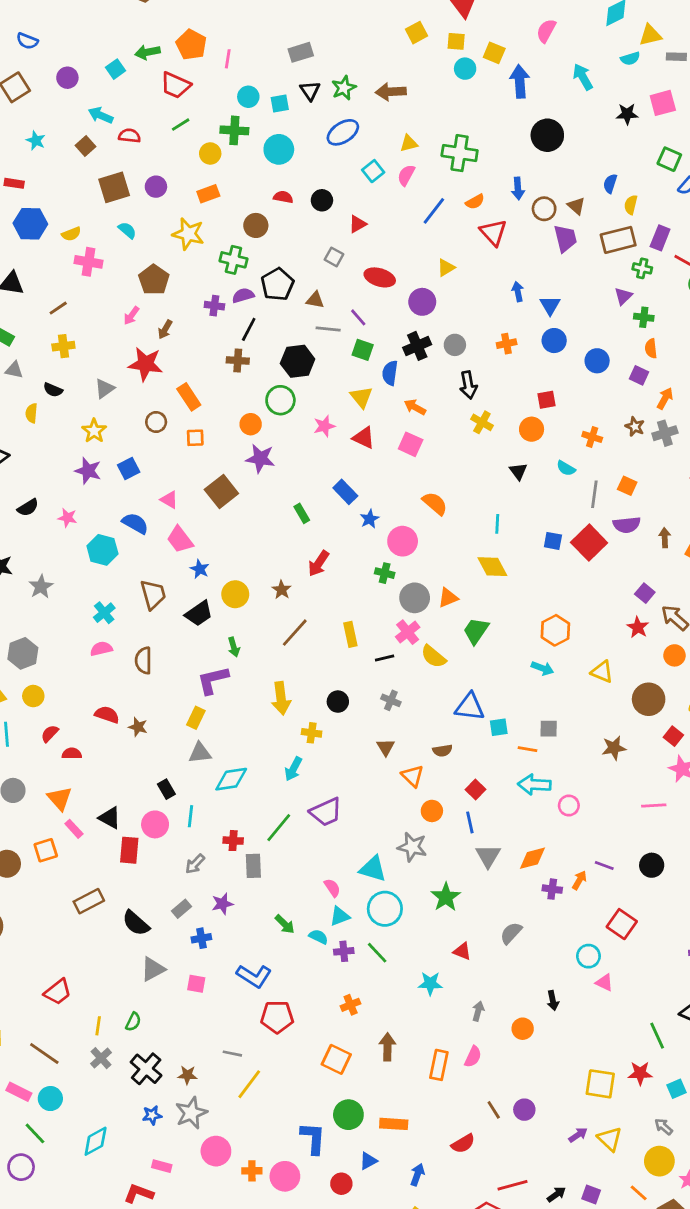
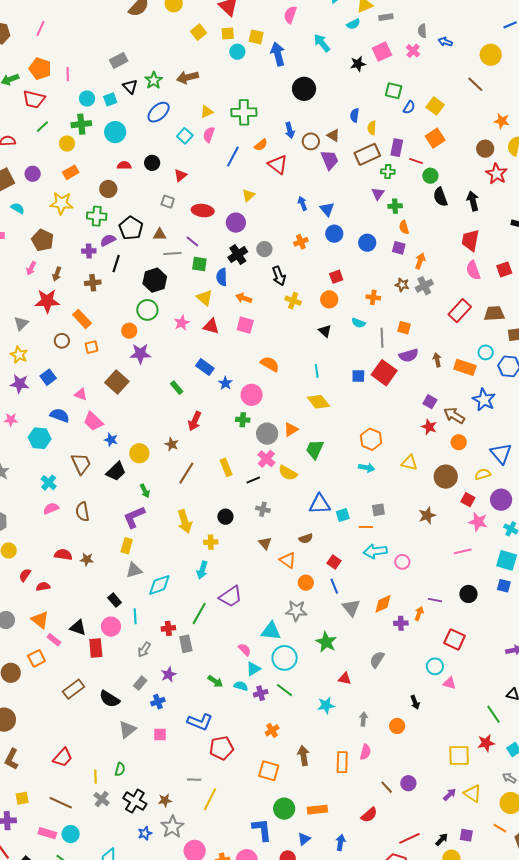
brown cross: (238, 360) -> (93, 283), moved

